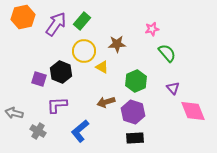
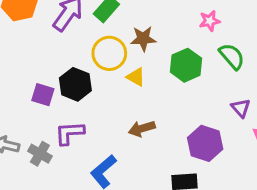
brown star: (117, 44) -> (143, 39), moved
green hexagon: (136, 81) -> (186, 65), moved
purple hexagon: (133, 112) -> (205, 143), moved
gray cross: (38, 131) -> (40, 154), moved

